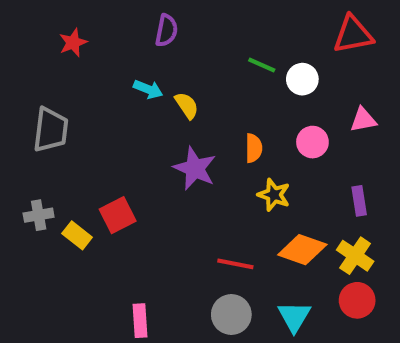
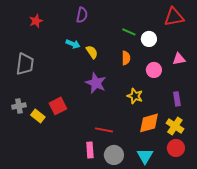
orange semicircle: (254, 148) -> (126, 58), moved
orange diamond: (302, 250) -> (149, 123), turned -35
red line: (235, 264) -> (104, 130), moved
pink rectangle: (140, 321) -> (90, 150), moved

